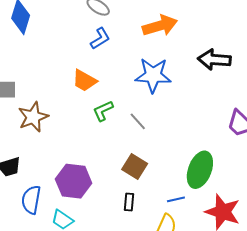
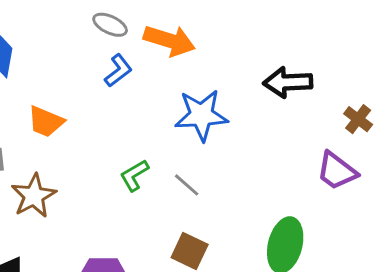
orange arrow: (160, 26) -> (169, 41), moved, turned 40
orange trapezoid: (84, 81) -> (46, 122), moved

